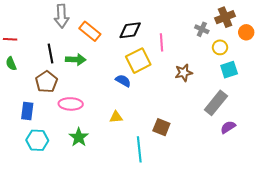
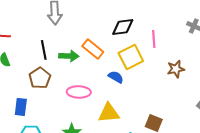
orange rectangle: (90, 31) -> (93, 49), moved
pink ellipse: (71, 104) -> (79, 92), moved
yellow triangle: (116, 117) -> (109, 113), size x1.6

